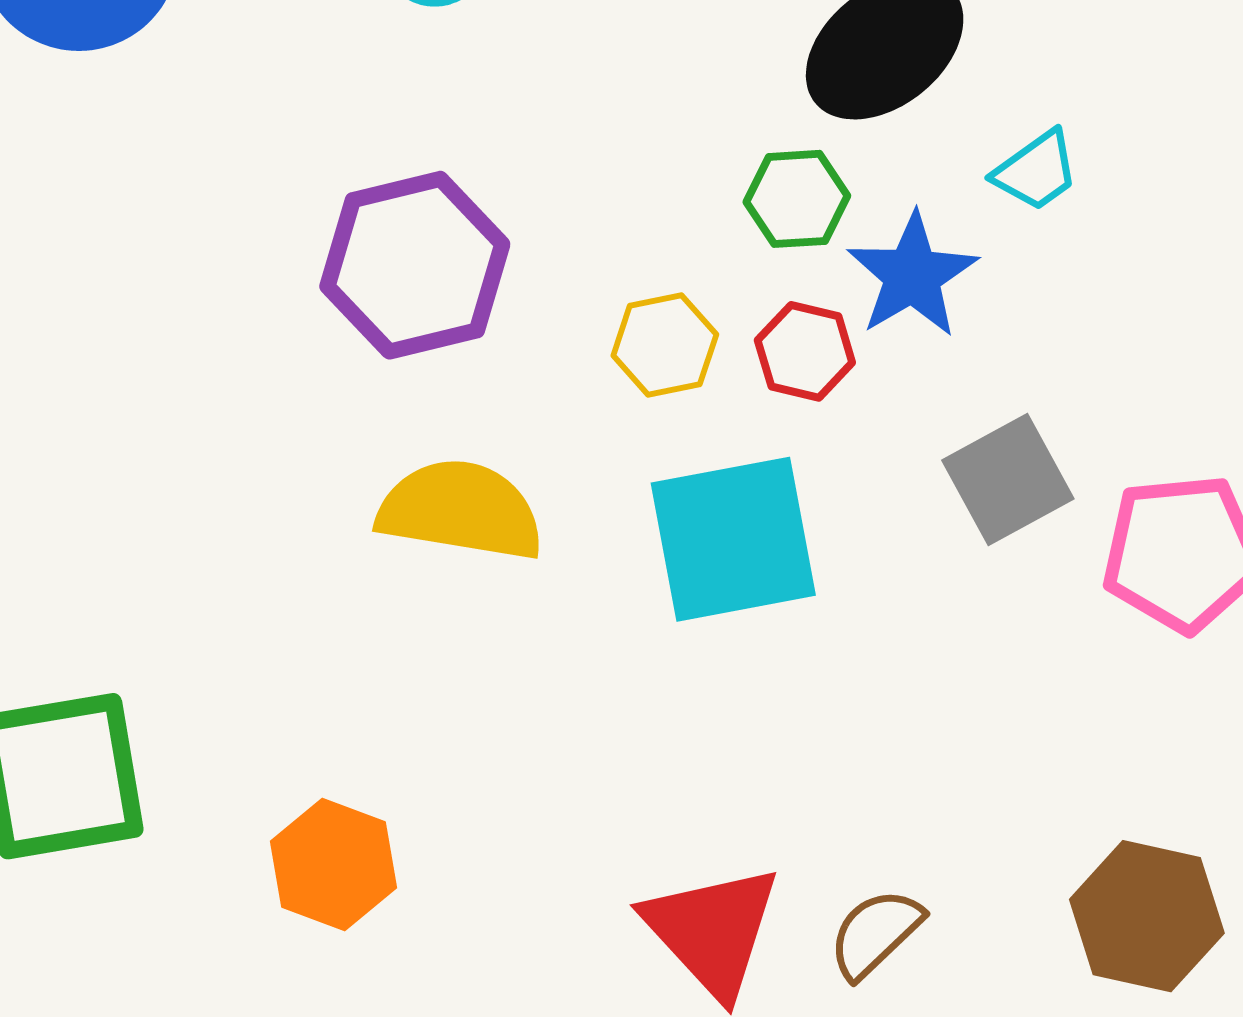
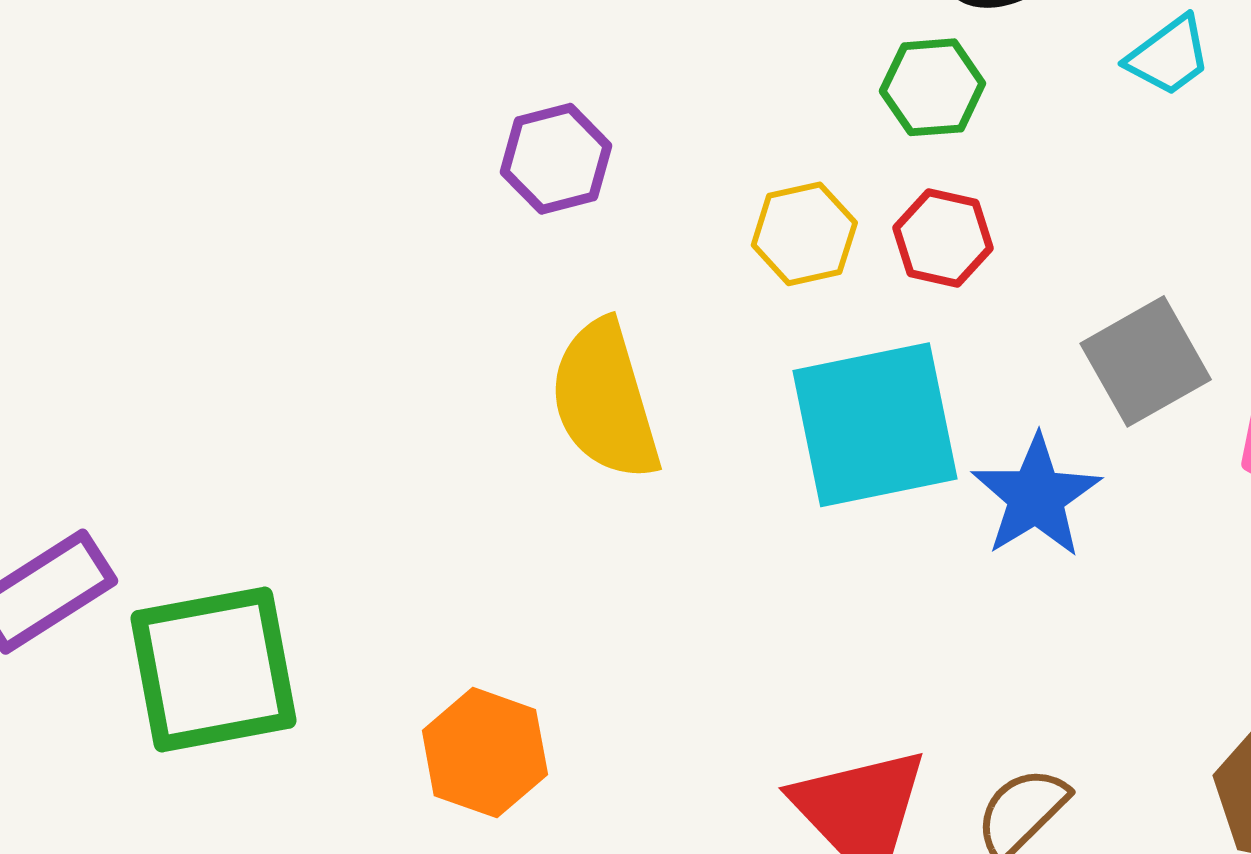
purple hexagon: (415, 265) -> (556, 159), size x0.6
blue star: (912, 275) -> (1036, 496), moved
yellow semicircle: (460, 510) -> (605, 400), turned -115

